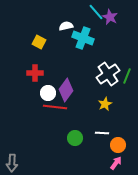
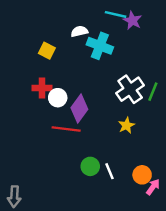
cyan line: (96, 12) -> (116, 14), turned -36
white circle: (48, 93) -> (58, 98), moved
white line: (102, 133) -> (110, 171), moved, turned 64
pink arrow: (116, 163) -> (153, 187), moved

